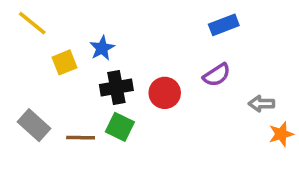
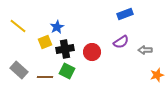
yellow line: (32, 23) -> (18, 26), moved
yellow square: (64, 62) -> (45, 42), moved
gray arrow: (261, 104) -> (145, 50), moved

